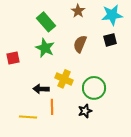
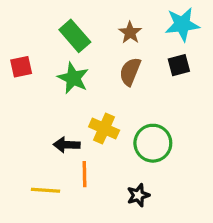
brown star: (78, 11) -> (130, 33), moved
red square: (13, 58) -> (21, 67), moved
black star: (85, 111) -> (138, 195), moved

